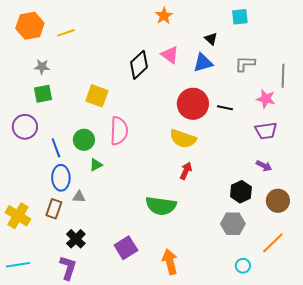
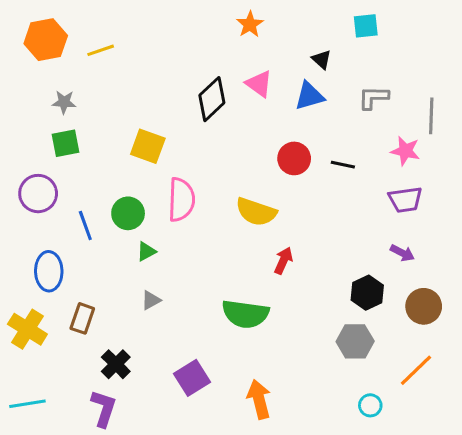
red circle: (193, 104) -> (294, 158), size x0.7
yellow semicircle: (183, 139) -> (256, 212), moved
blue ellipse: (61, 178) -> (49, 271), moved
gray triangle: (79, 197) -> (151, 300), moved, turned -32

